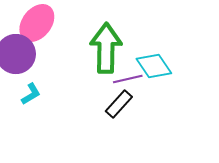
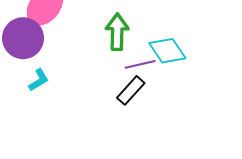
green arrow: (106, 48) -> (117, 32), size x0.7

